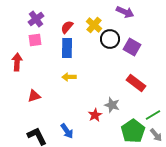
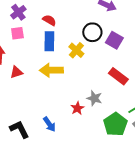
yellow cross: (94, 25) -> (76, 50), moved
red semicircle: (67, 27) -> (49, 20), turned 80
yellow arrow: (69, 77) -> (51, 70), size x1.6
red triangle: (34, 96) -> (16, 72), moved

